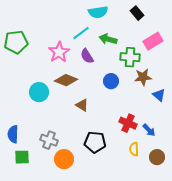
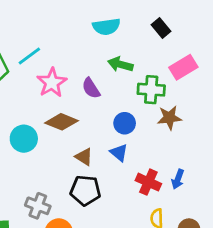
cyan line: (81, 33) -> (29, 56), moved
blue triangle: (159, 95) -> (119, 153), moved
blue arrow: (149, 130) -> (178, 179), moved, turned 64
black pentagon: (95, 142) -> (85, 190), moved

